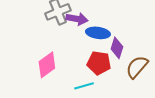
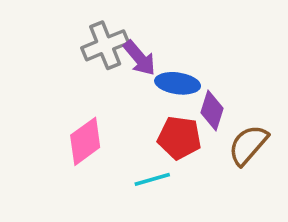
purple arrow: (77, 19) -> (140, 58), turned 40

